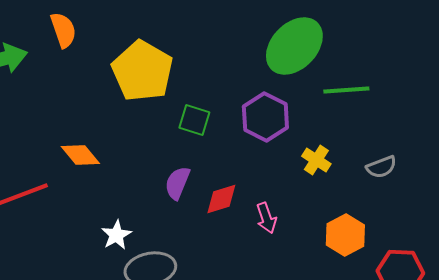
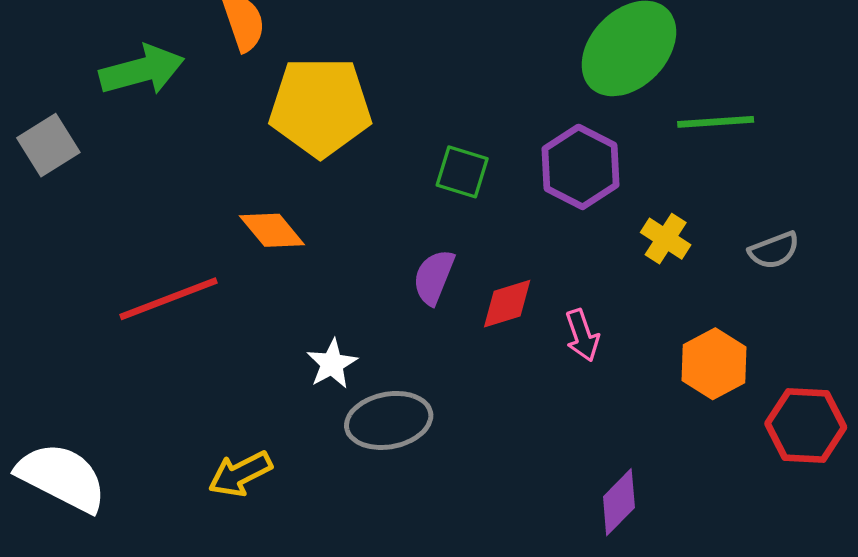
yellow pentagon: (142, 71) -> (320, 107), moved, turned -30

